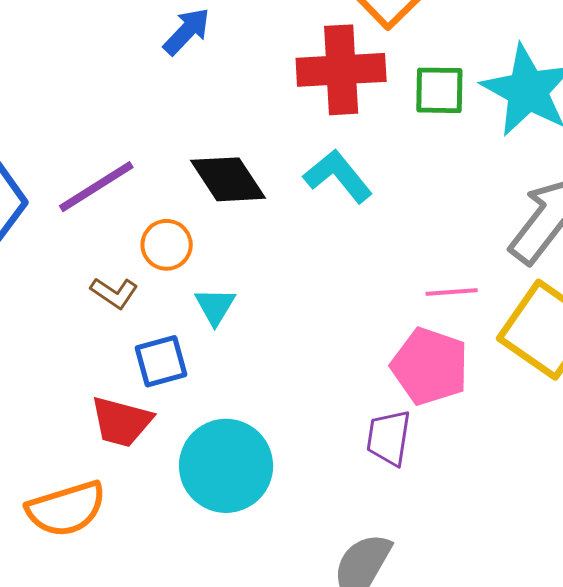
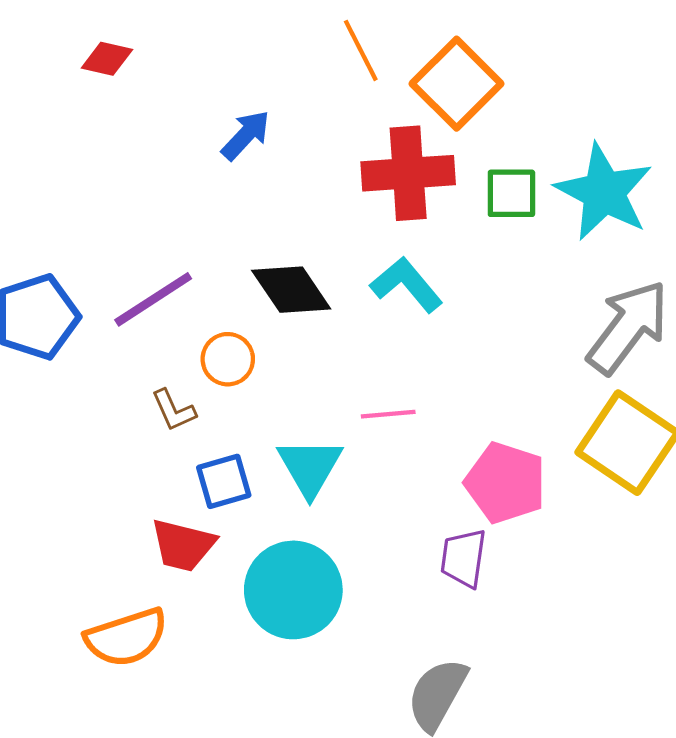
pink line: (452, 292) -> (388, 414), moved
brown L-shape: (114, 293) -> (174, 410), turned 33
cyan triangle: (215, 306) -> (310, 467), moved, size x1.5

